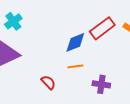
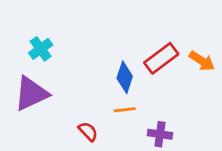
blue diamond: (75, 42) -> (125, 77), turned -50

